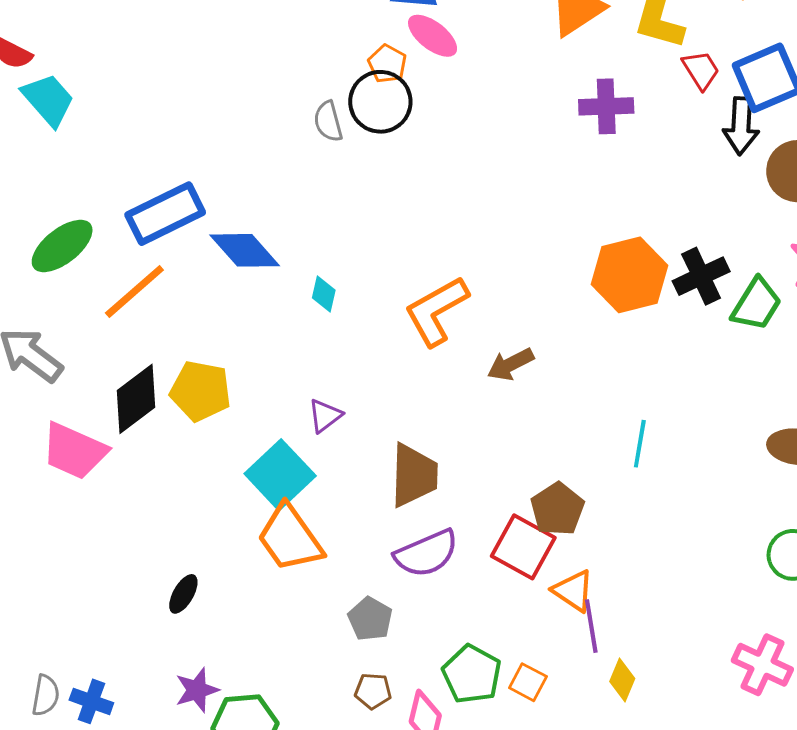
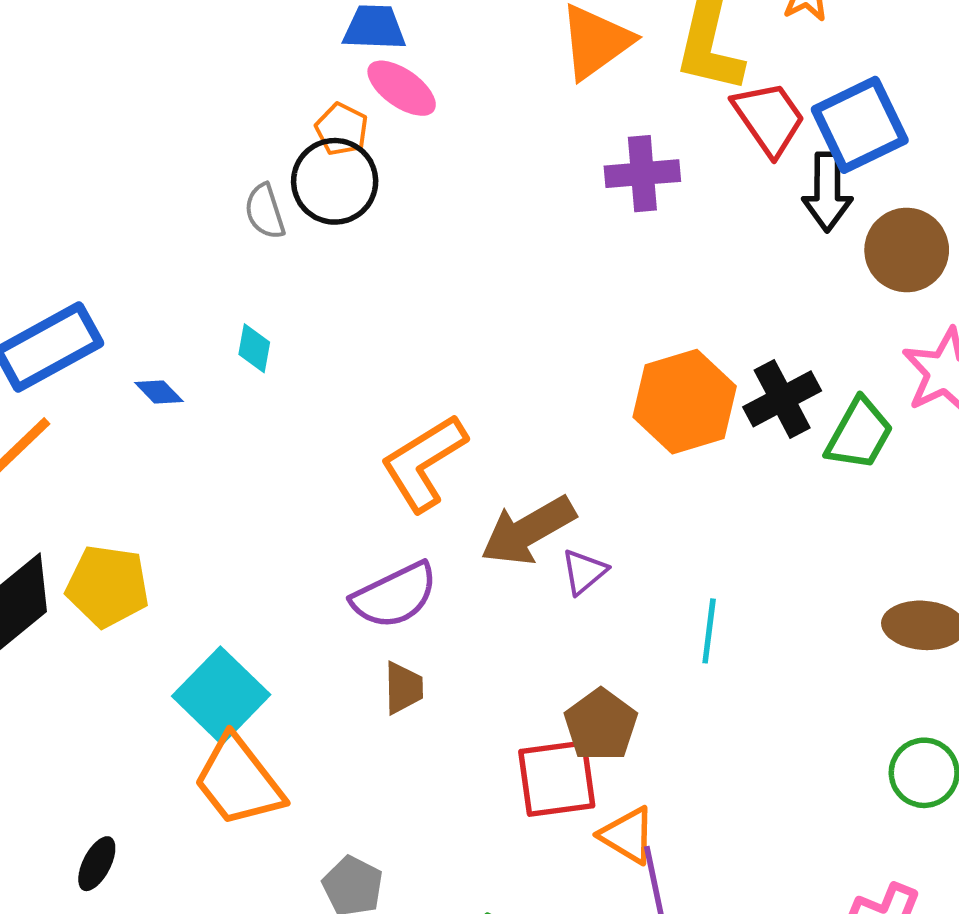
red trapezoid: (701, 70) -> (769, 118), size x1.4
blue diamond: (245, 250) -> (159, 392), size x0.5
cyan diamond: (324, 294) -> (254, 348), moved
brown arrow: (510, 364) -> (528, 531), size x1.5
purple triangle: (325, 416) -> (584, 572), moved
brown trapezoid: (414, 475) -> (403, 688), size x0.6
red square: (523, 547) -> (557, 779), turned -34
purple semicircle: (426, 553) -> (395, 595), moved

